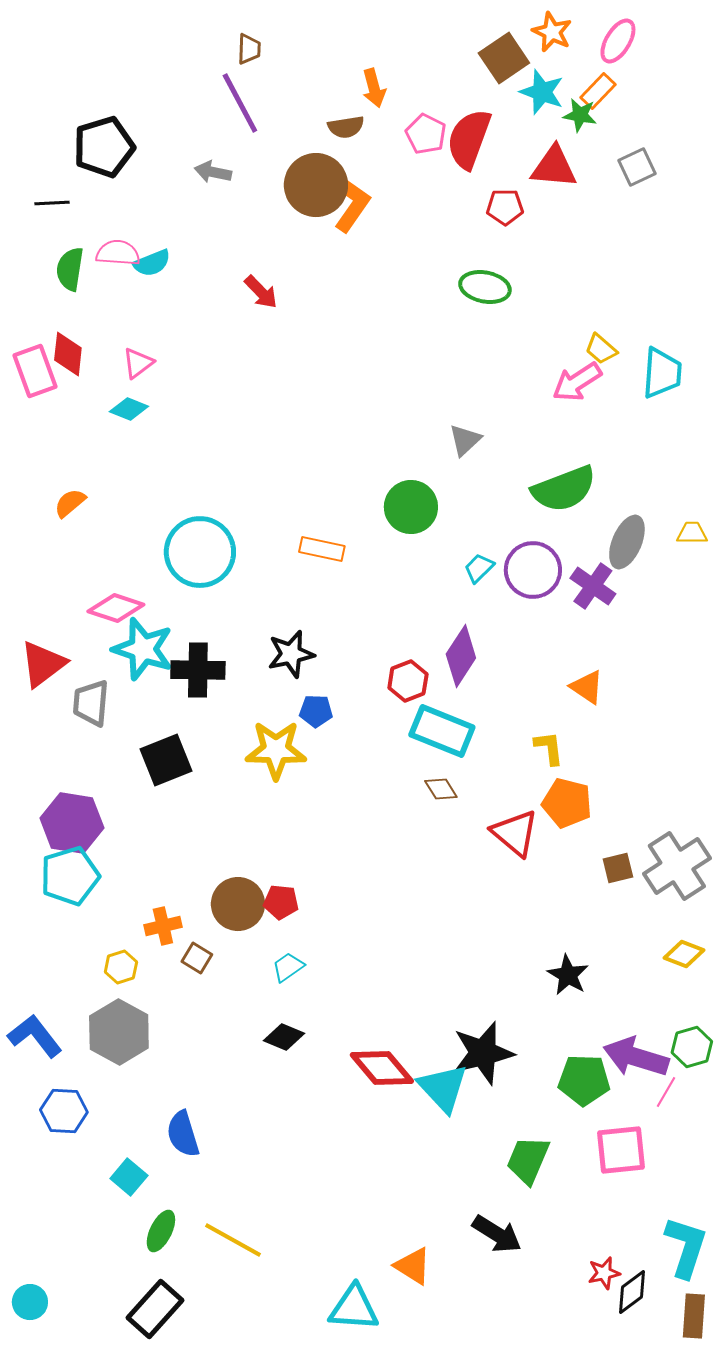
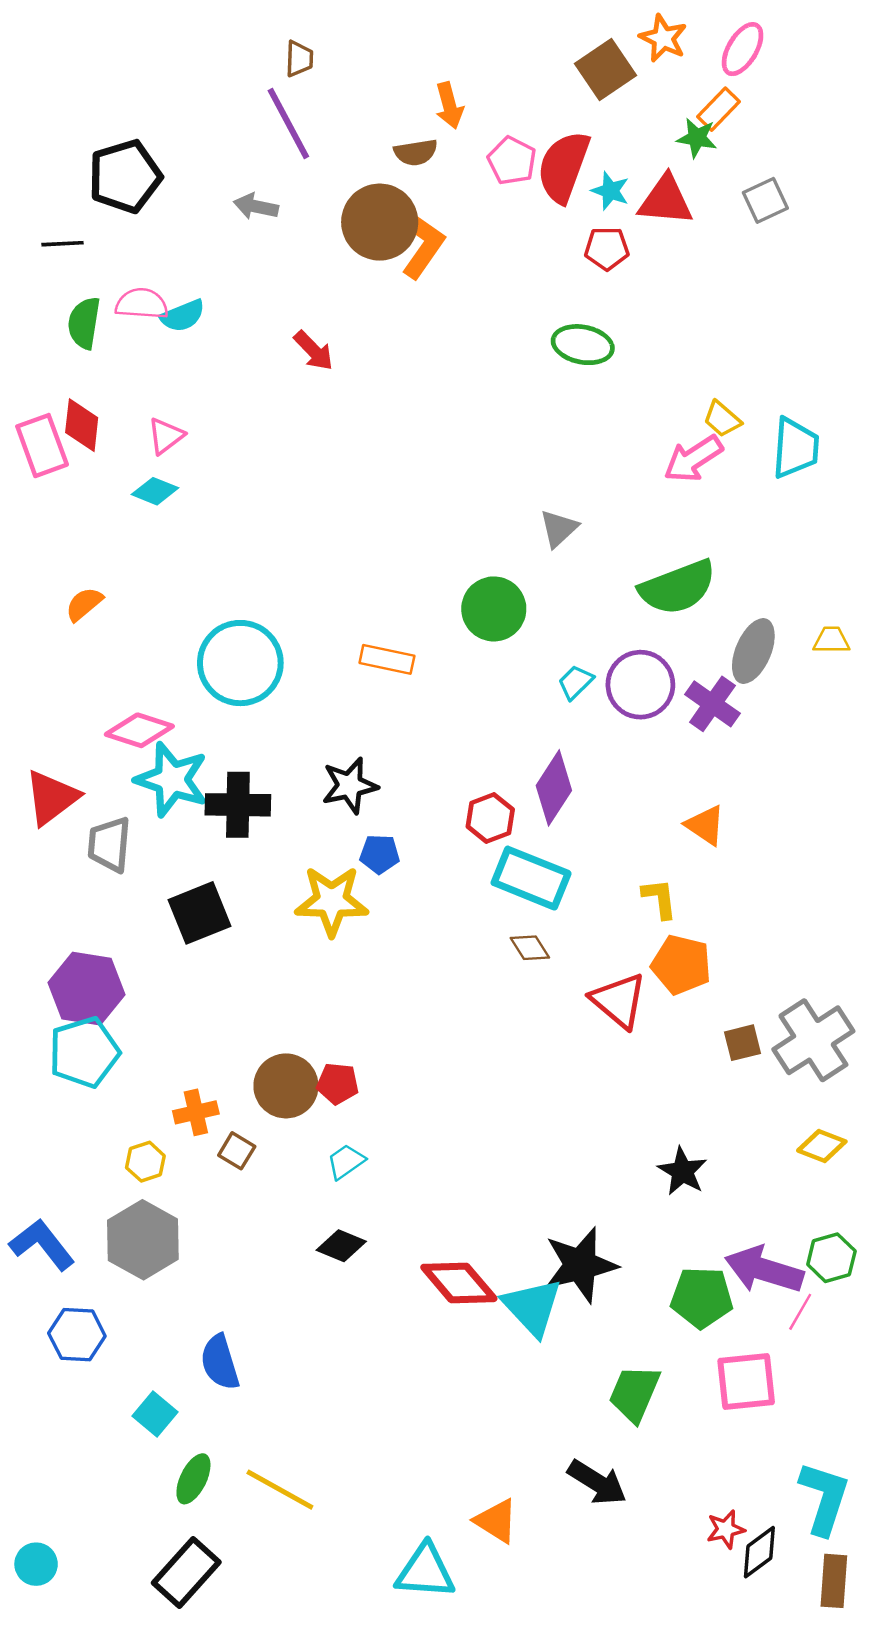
cyan star: (542, 92) -> (610, 191), moved, size x0.7

